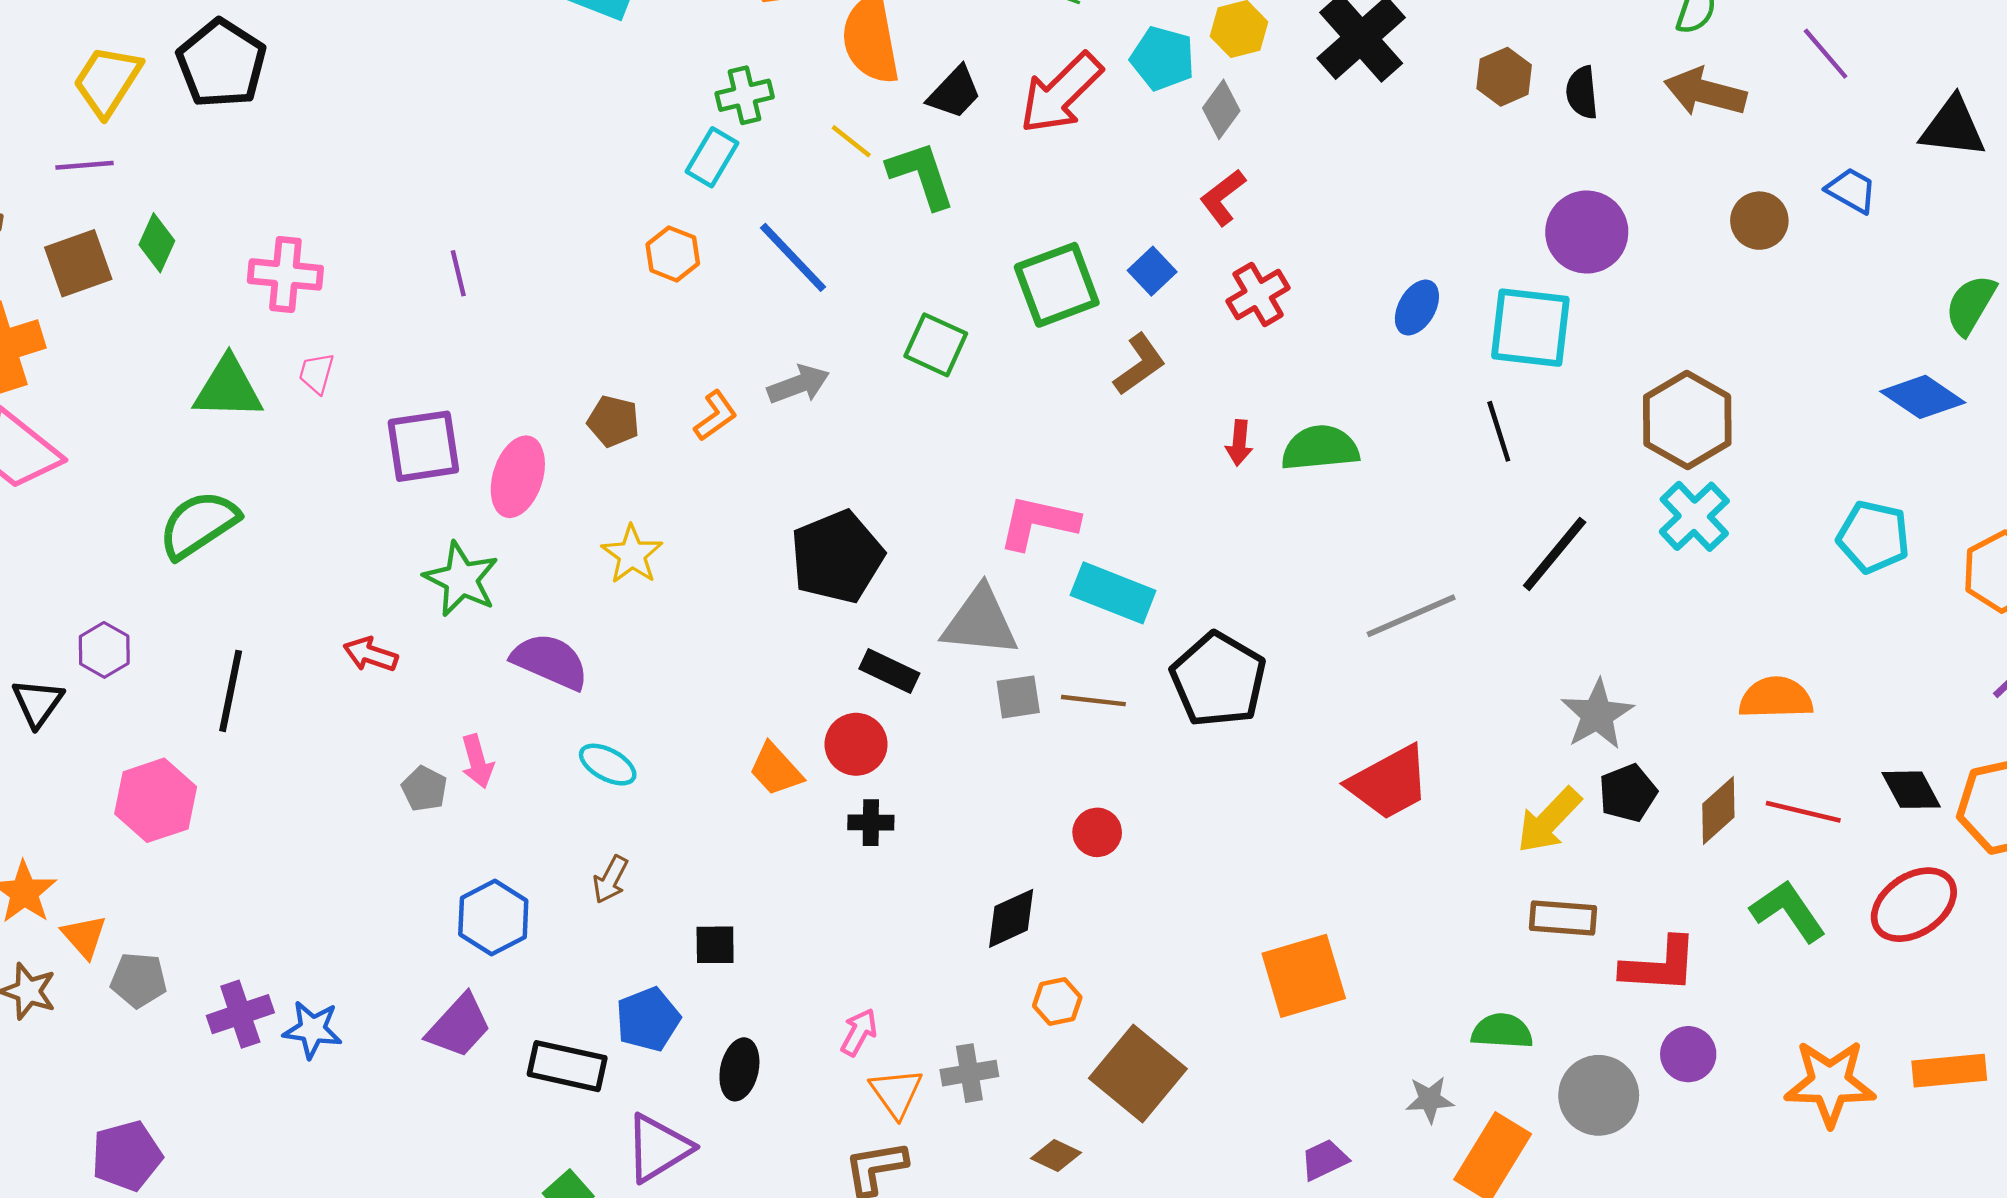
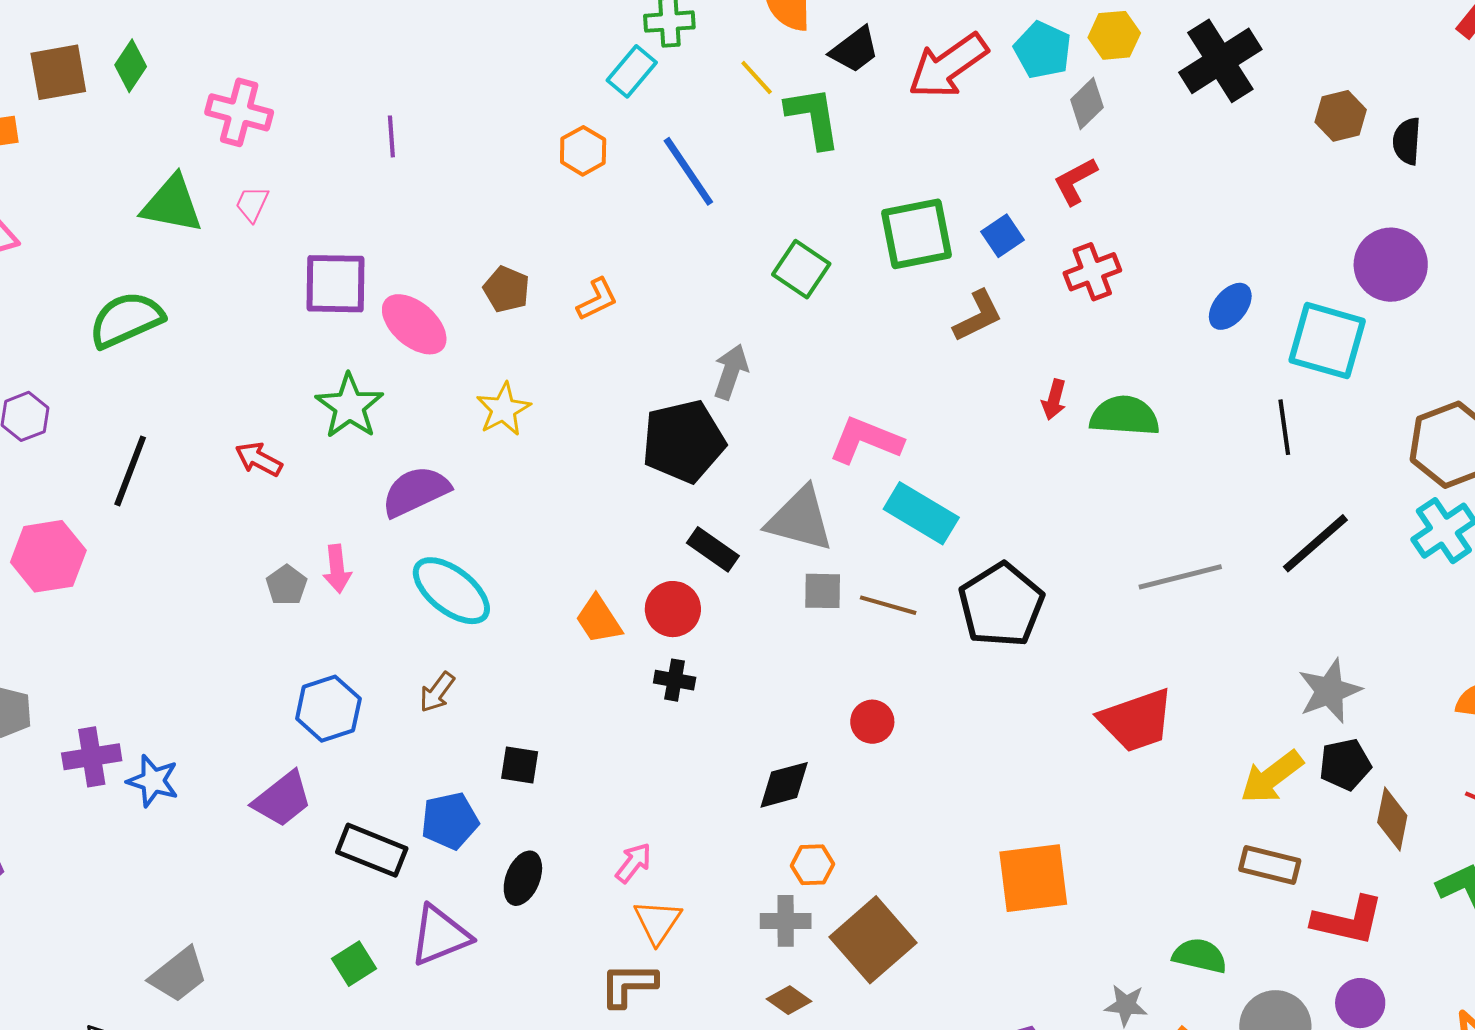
gray arrow: (798, 384) -> (731, 372), moved, turned -60
pink ellipse: (518, 477) -> (414, 324), turned -76
purple semicircle: (550, 661) -> (416, 491), turned -58
cyan ellipse: (608, 765) -> (451, 591), size x1.6
brown diamond: (1718, 811) -> (1392, 819), moved, turned -46
gray cross: (969, 1073) -> (786, 921), moved

